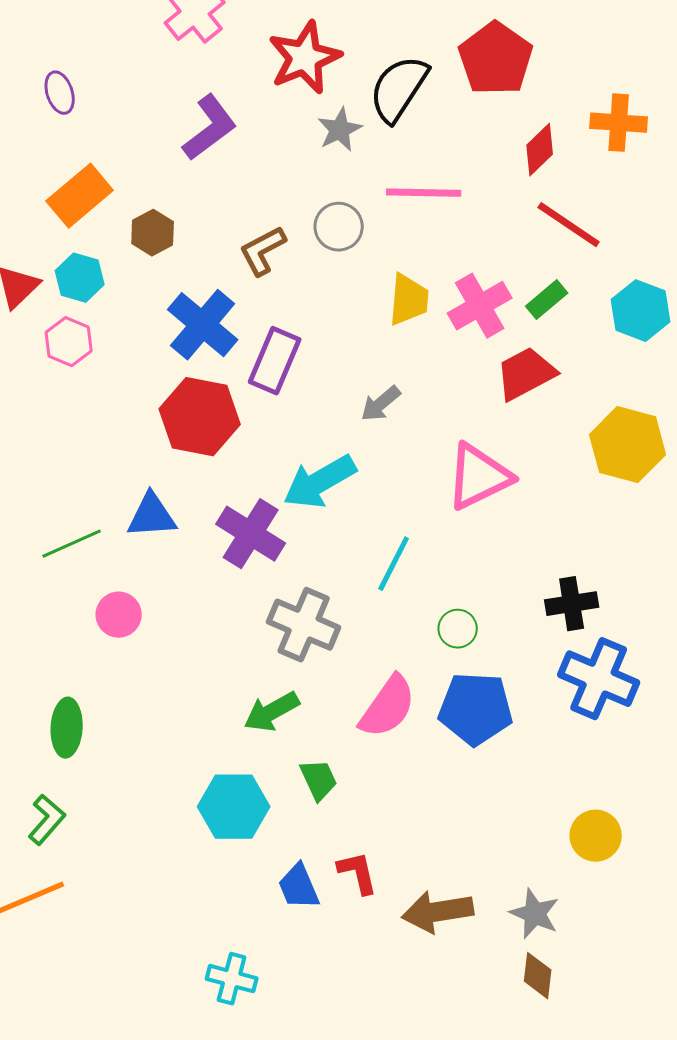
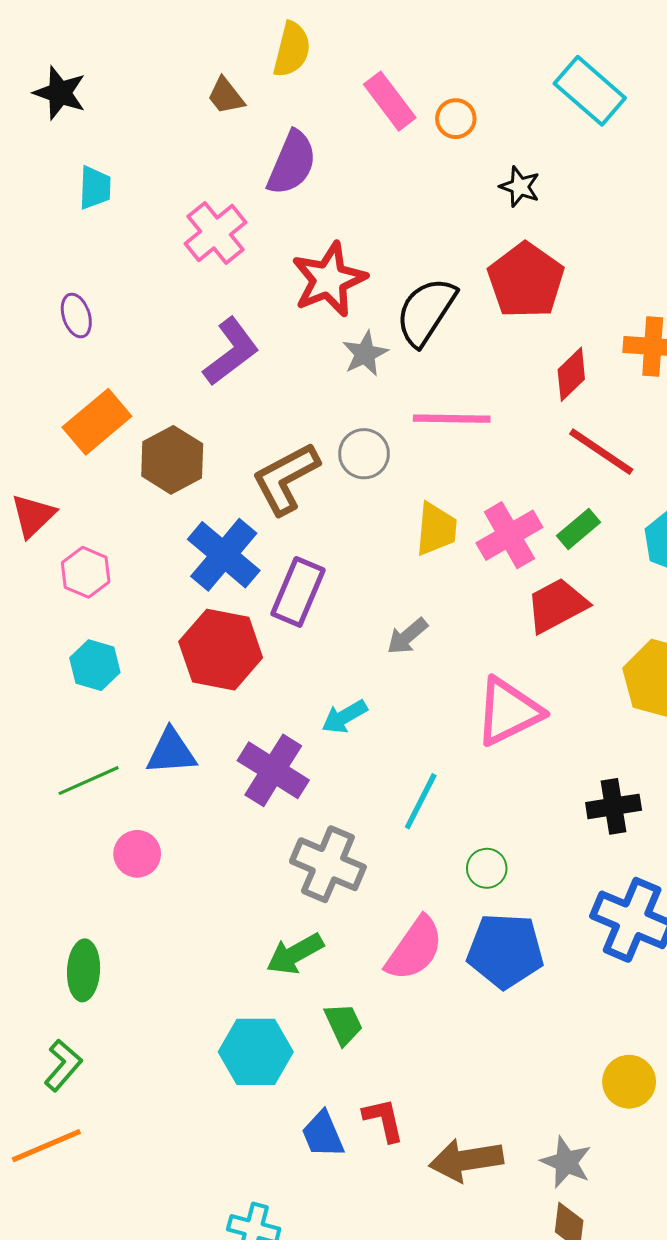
brown hexagon: (153, 233) -> (172, 460), size x1.4
brown L-shape: (263, 251) -> (286, 478), size x1.4
cyan hexagon: (80, 278) -> (95, 665), moved
cyan arrow: (320, 482) -> (344, 717), size x0.6
black cross: (572, 604) -> (614, 806), moved

